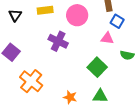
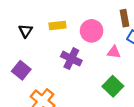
pink triangle: (107, 38) -> (114, 52), moved

